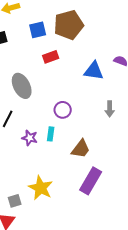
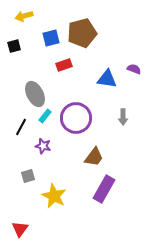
purple circle: (63, 110) -> (76, 118), size x1.8
cyan rectangle: (51, 134) -> (45, 116), moved, turned 32
gray square: (15, 201) -> (28, 176), moved

